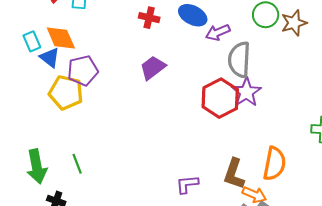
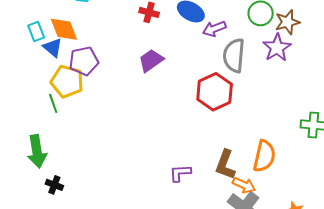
purple star: (246, 92) -> (277, 48), moved
green line: (77, 164) -> (53, 103), moved

